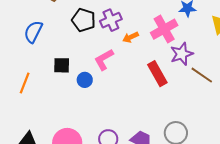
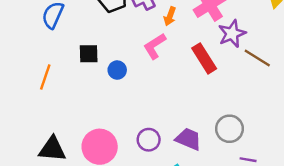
orange arrow: (131, 37) -> (170, 16), turned -42
pink L-shape: (104, 59) -> (155, 46), moved

